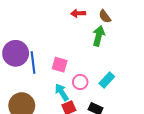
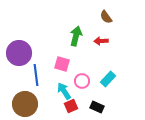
red arrow: (78, 13) -> (101, 41), moved
green arrow: (99, 36) -> (76, 36), moved
blue line: (33, 63) -> (36, 75), moved

